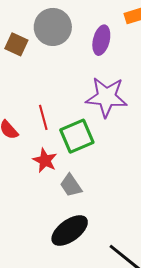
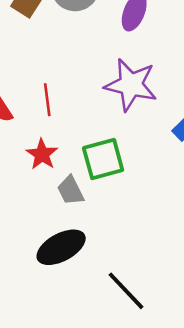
green square: (77, 136) -> (103, 159), moved

